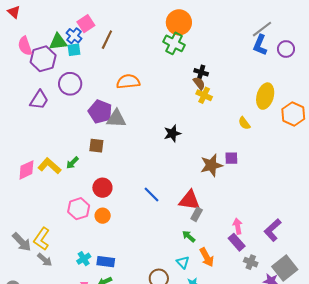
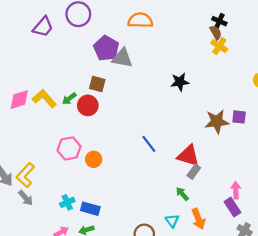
red circle: (102, 188) -> (88, 105), moved

